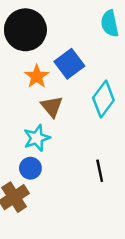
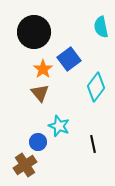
brown triangle: (52, 107) -> (40, 93), moved
cyan star: (37, 138) -> (59, 126), moved, turned -30

